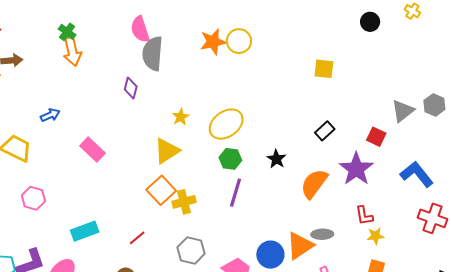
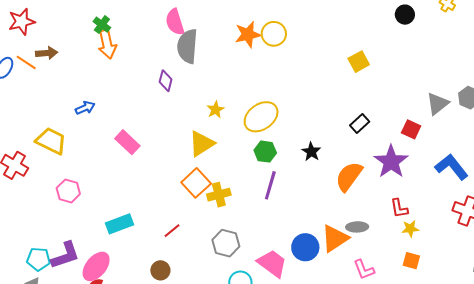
yellow square: (324, 69) -> (359, 62), turned -35

